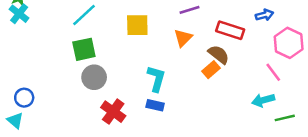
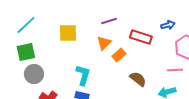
brown semicircle: (219, 54) -> (138, 79), moved
orange rectangle: (211, 70) -> (119, 55), moved
pink line: (273, 72) -> (175, 70), turned -56

